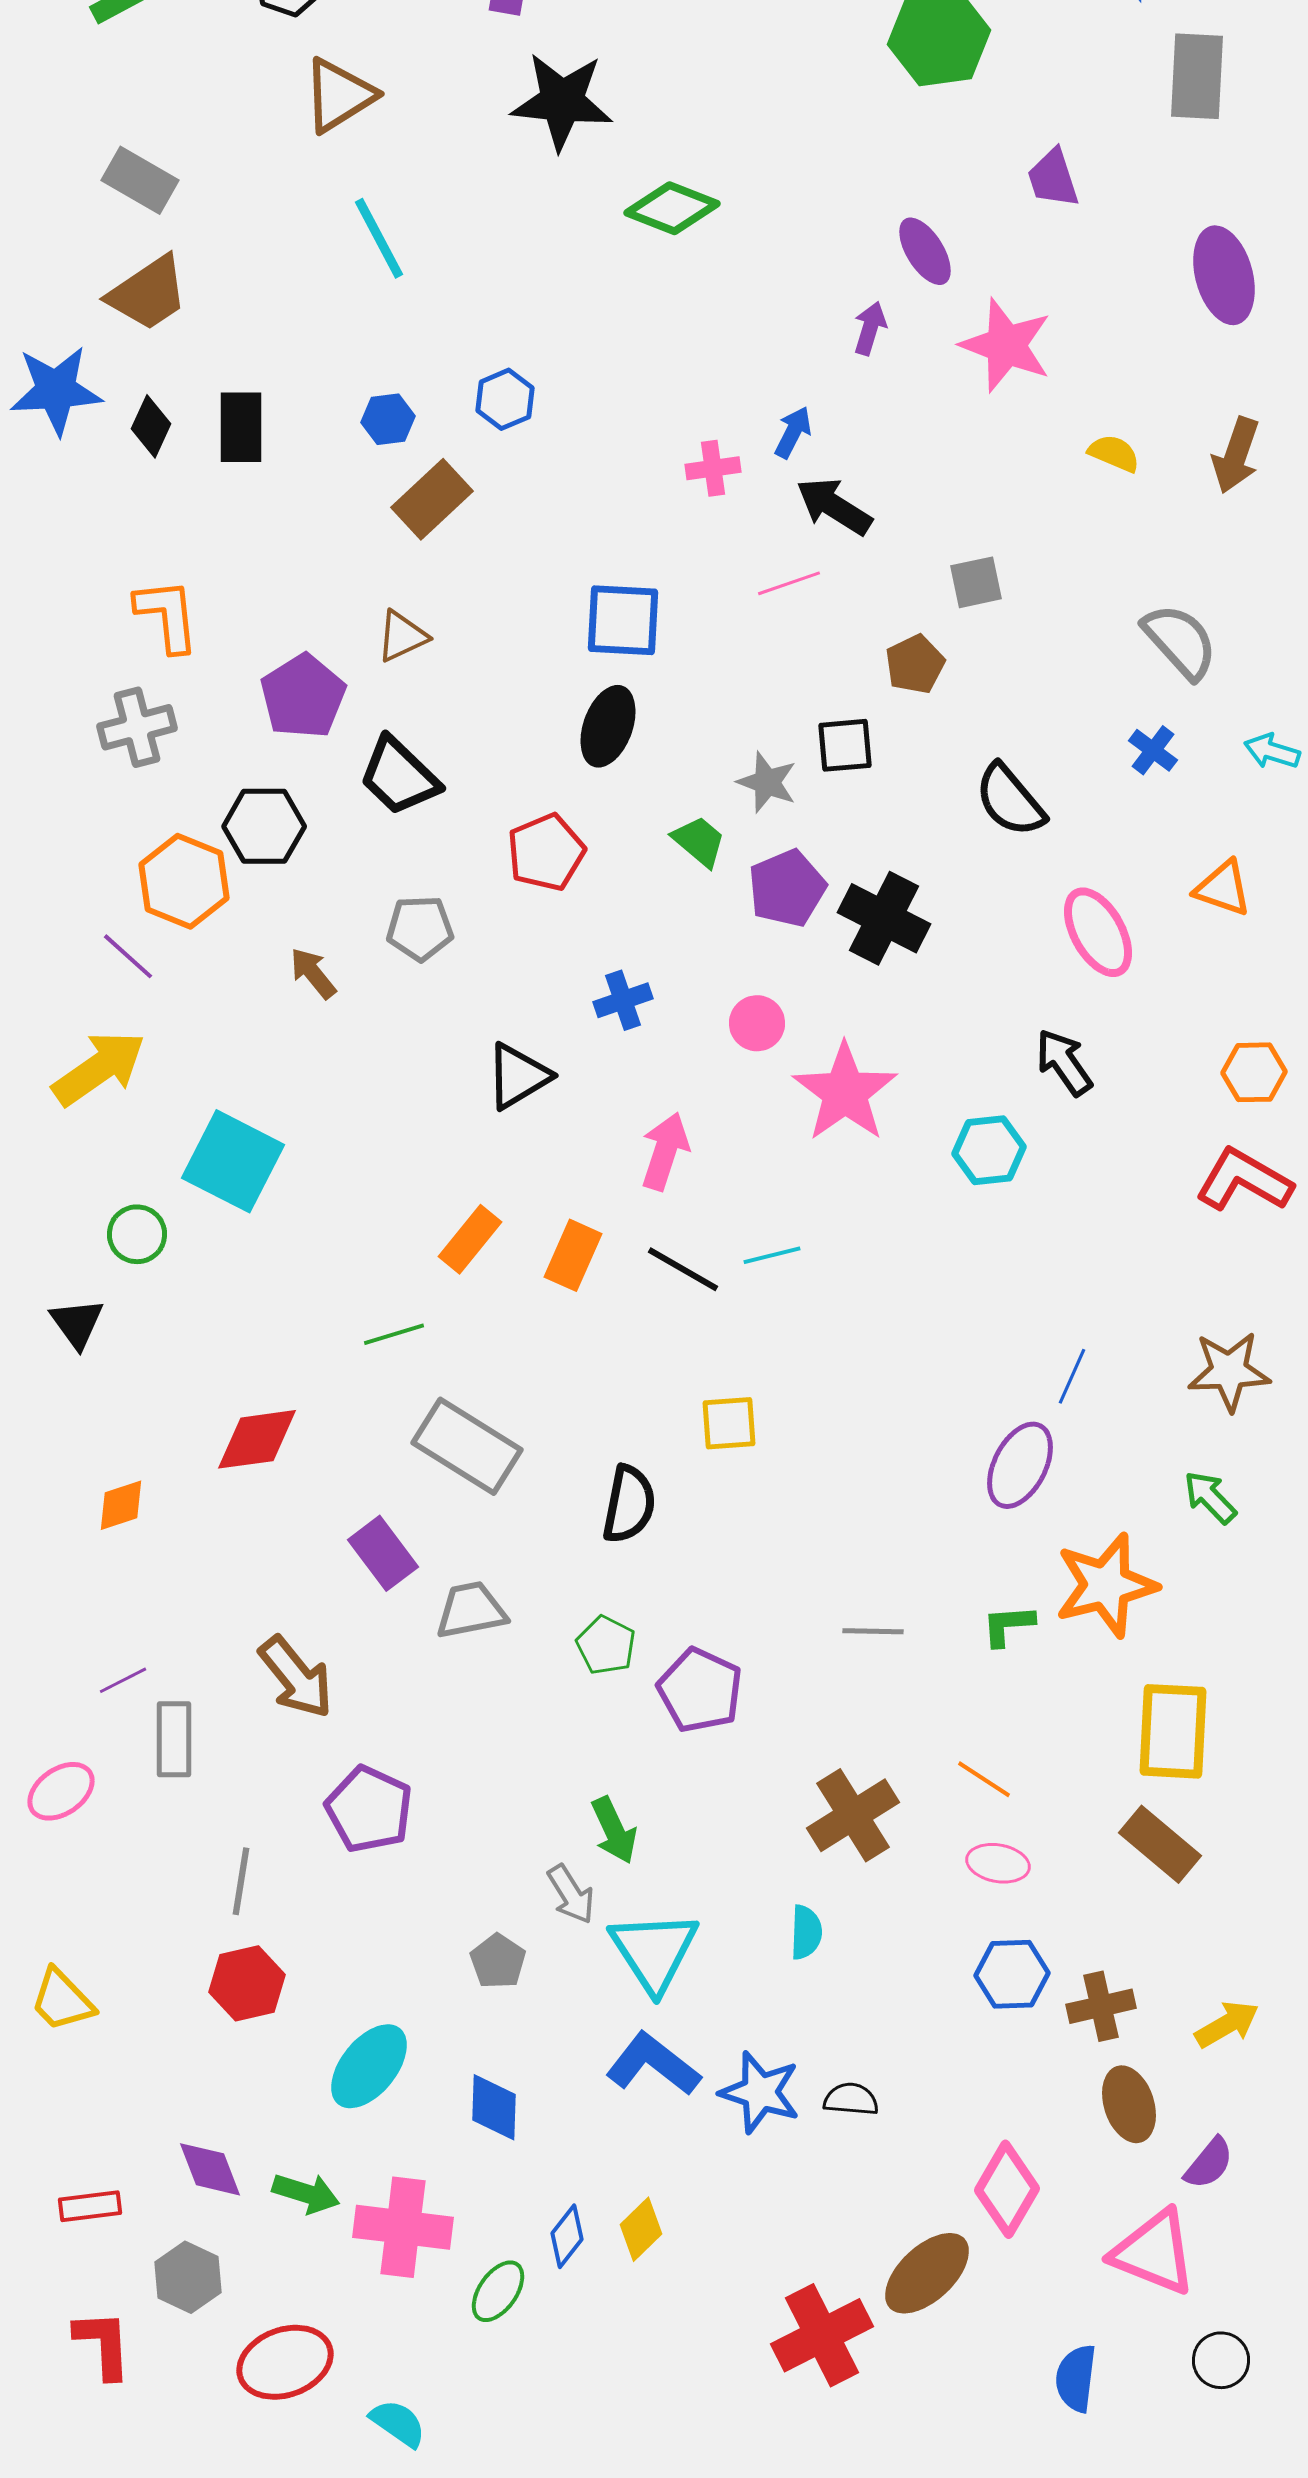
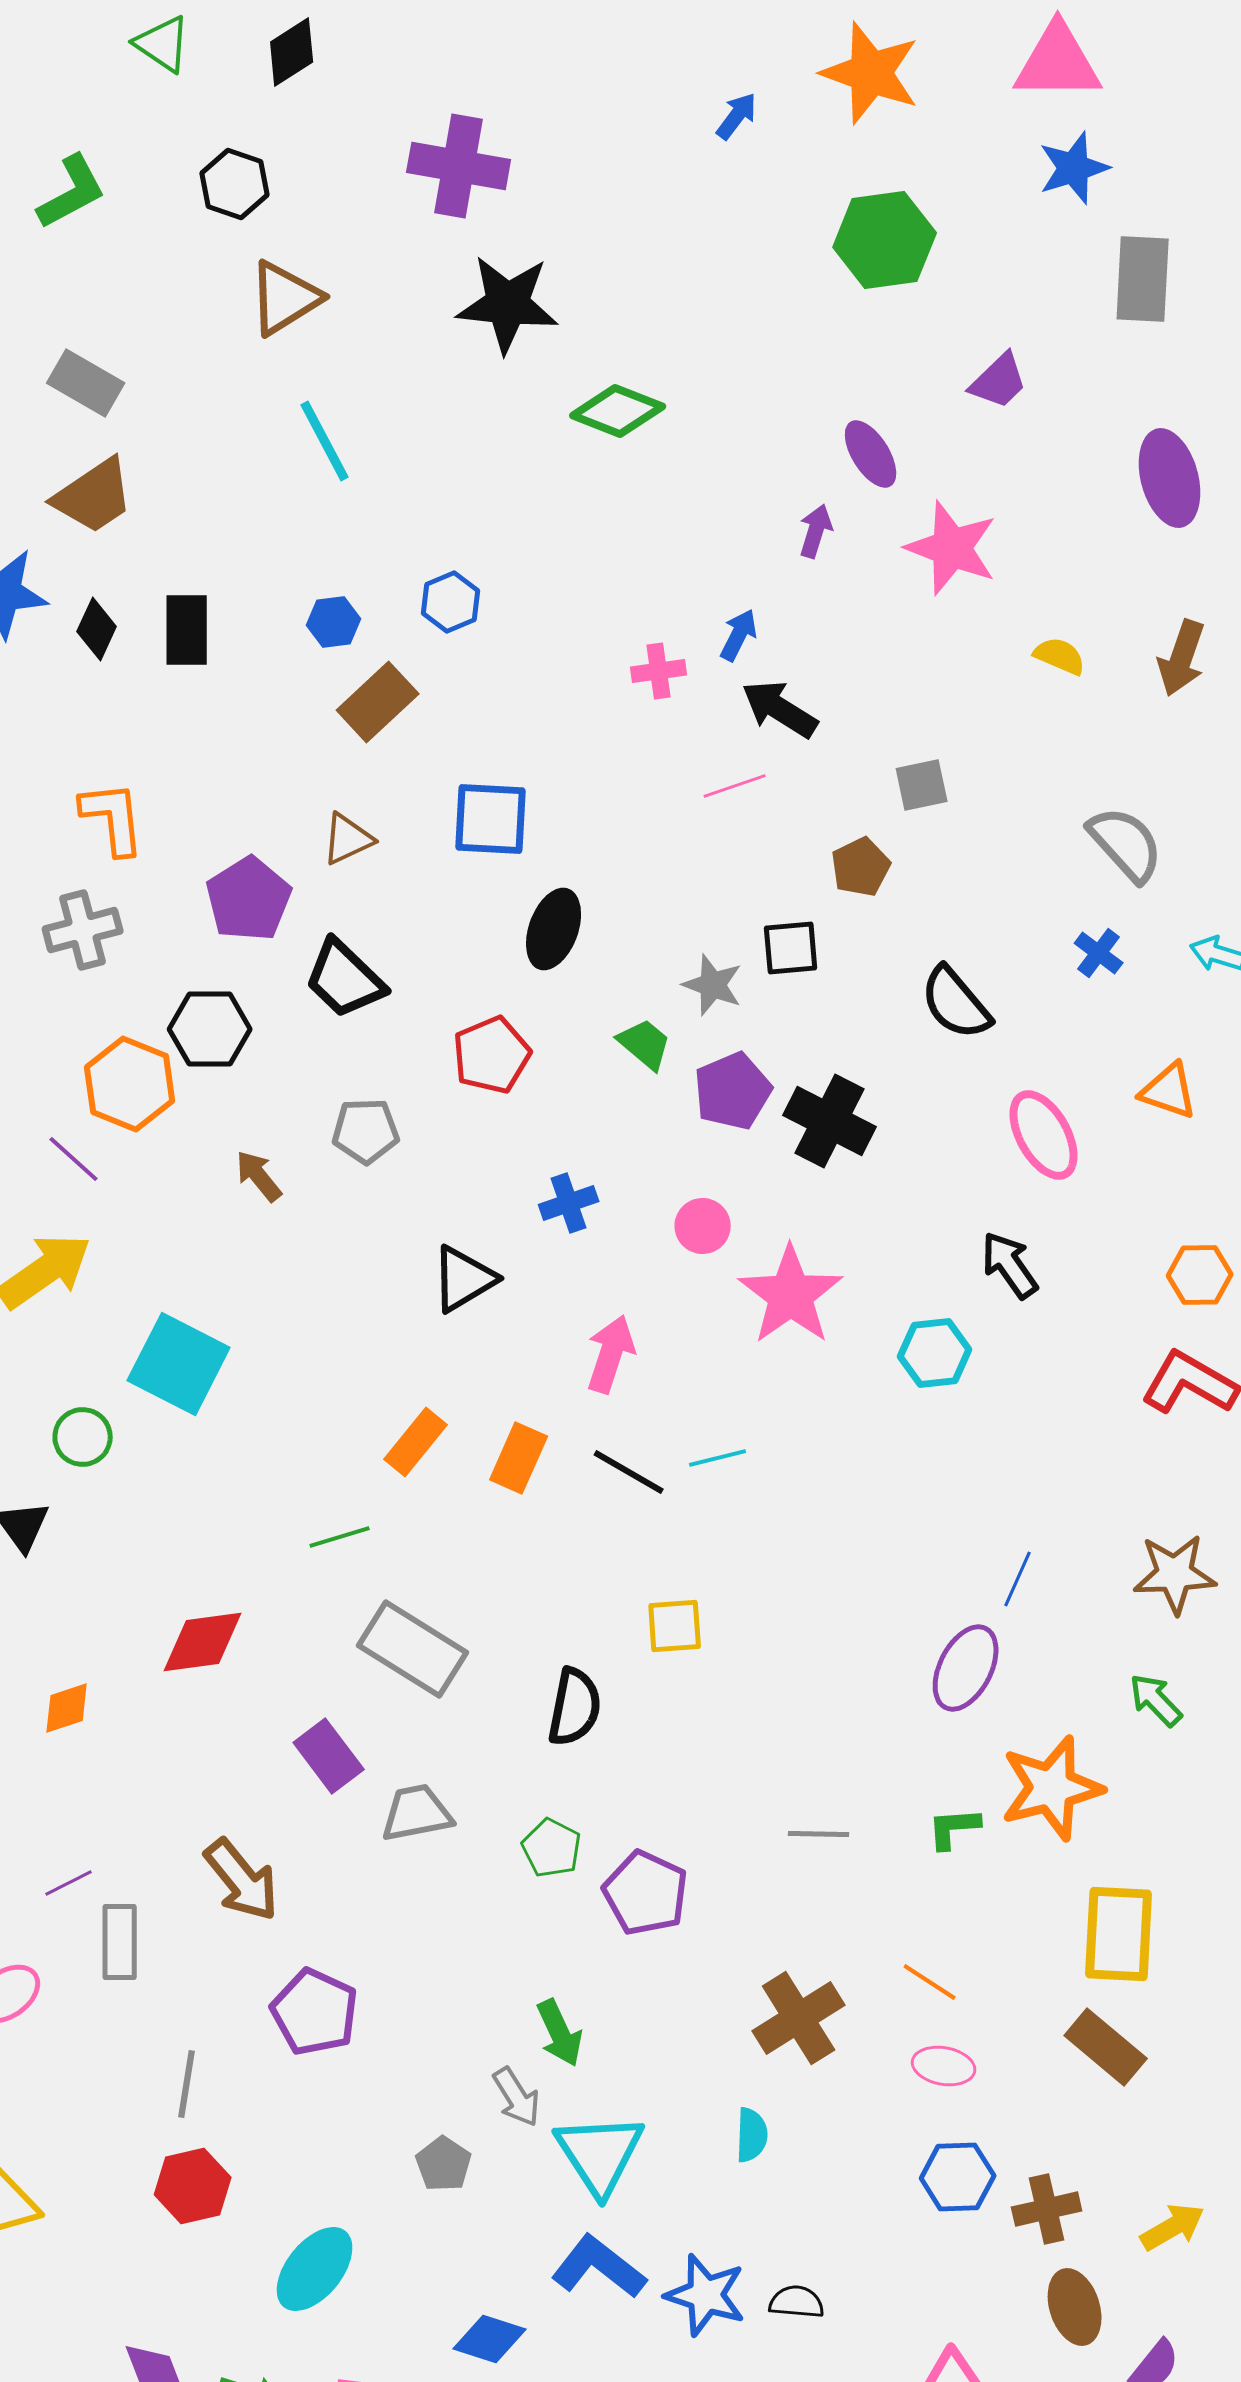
purple trapezoid: (1053, 178) -> (999, 381), turned -116
blue square: (623, 620) -> (491, 819), moved
blue diamond: (494, 2107) -> (490, 2339), moved, turned -74

